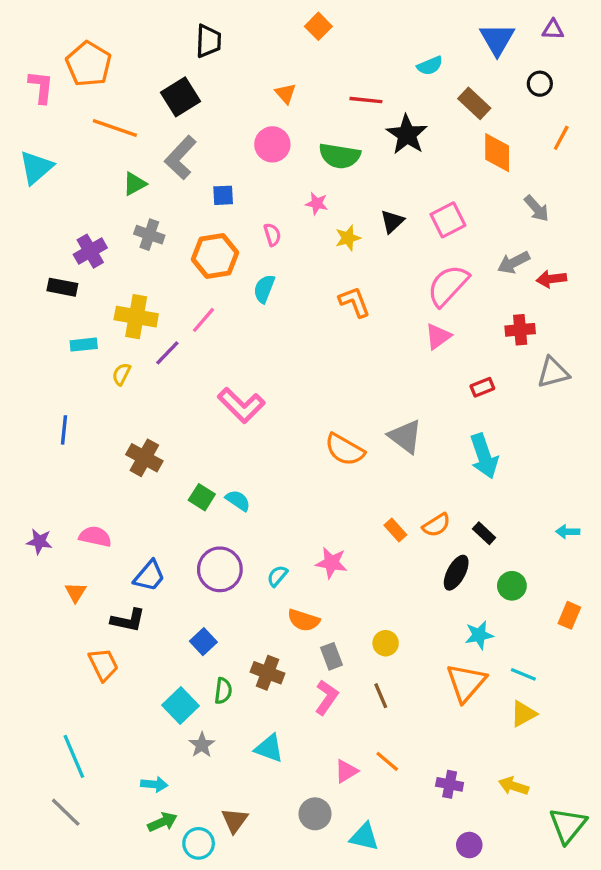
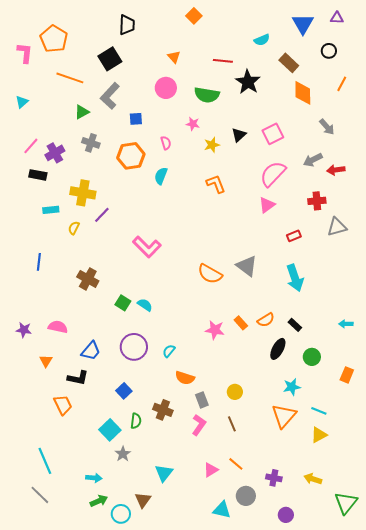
cyan triangle: (36, 167) -> (22, 102), size x0.6
pink line: (203, 320) -> (31, 146), moved
pink star: (331, 563) -> (215, 330), moved
cyan triangle: (269, 748) -> (164, 473), moved, turned 48
gray circle: (315, 814) -> (246, 496), moved

